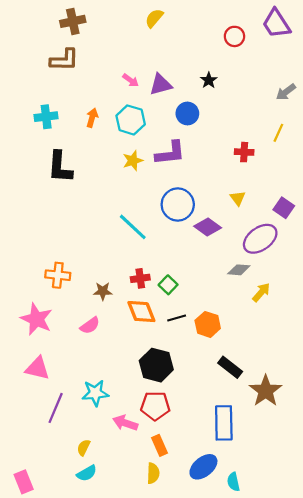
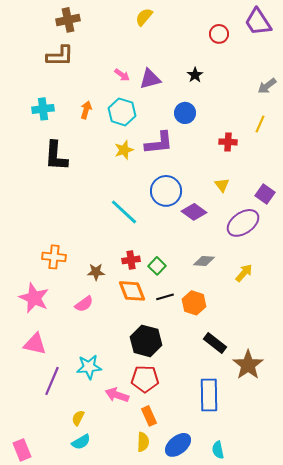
blue circle: (187, 113) -> (185, 113), moved
gray diamond: (239, 270) -> (204, 261), moved
blue ellipse: (203, 467) -> (178, 445), moved

